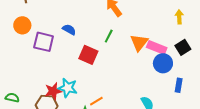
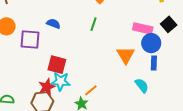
orange triangle: (139, 42) -> (126, 55), moved
red square: (88, 55) -> (57, 65), moved
blue rectangle: (179, 85) -> (154, 63), moved

